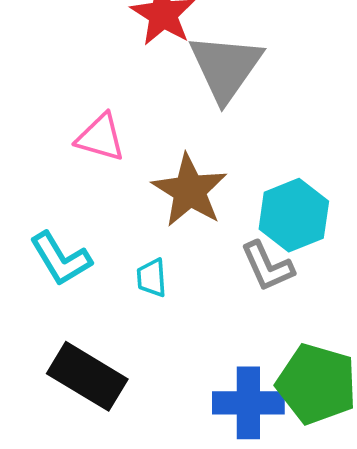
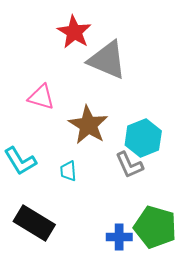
gray triangle: (226, 67) -> (107, 60), turned -42
blue cross: (248, 403) -> (119, 237), size x0.7

